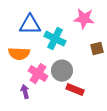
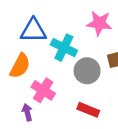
orange semicircle: (19, 54) -> (20, 66), turned -65
gray circle: (62, 71) -> (87, 71), moved

